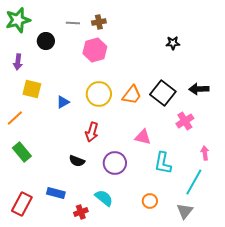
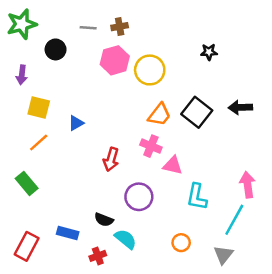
yellow circle: (99, 94) -> (150, 70), moved
orange line: (15, 118) -> (39, 142), moved
pink cross: (185, 121) -> (151, 146), moved, turned -36
pink arrow: (205, 153) -> (248, 185), size x1.5
black semicircle: (77, 161) -> (104, 220), moved

